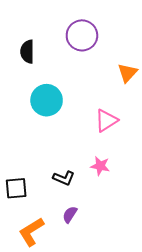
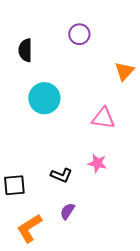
purple circle: (82, 35) -> (79, 34), size x0.7
pink triangle: (106, 120) -> (103, 118), turned 40

